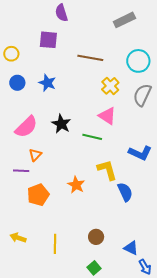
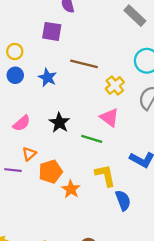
gray rectangle: (124, 20) -> (135, 16), turned 65
yellow circle: (11, 54) -> (15, 52), moved
brown line: (90, 58) -> (84, 64), moved
pink semicircle: (26, 127) -> (22, 123), size x0.7
orange pentagon: (38, 195) -> (51, 172), moved

